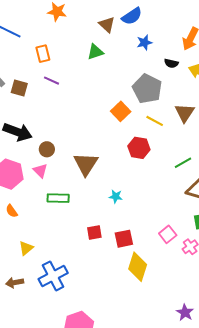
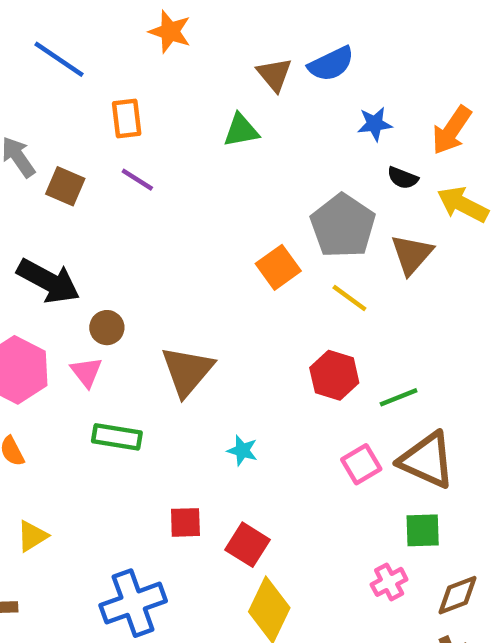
blue star: (144, 43) -> (375, 124), moved
brown triangle: (185, 113) -> (412, 254), moved
red hexagon: (139, 148) -> (334, 375), moved
pink square: (168, 234) -> (361, 464), moved
red square: (124, 239) -> (248, 545), turned 36
blue cross: (53, 276) -> (133, 603), moved

